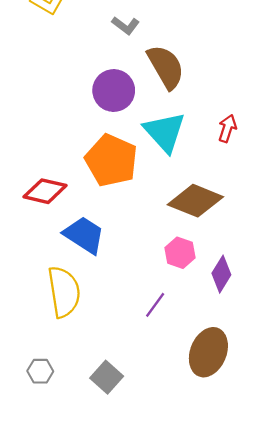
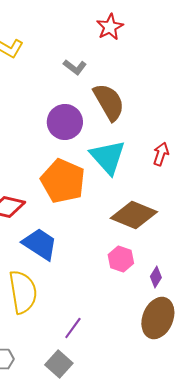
purple diamond: (221, 274) -> (156, 277), size x0.7
purple line: (155, 305) -> (73, 328), moved
brown ellipse: (208, 352) -> (158, 318), moved

